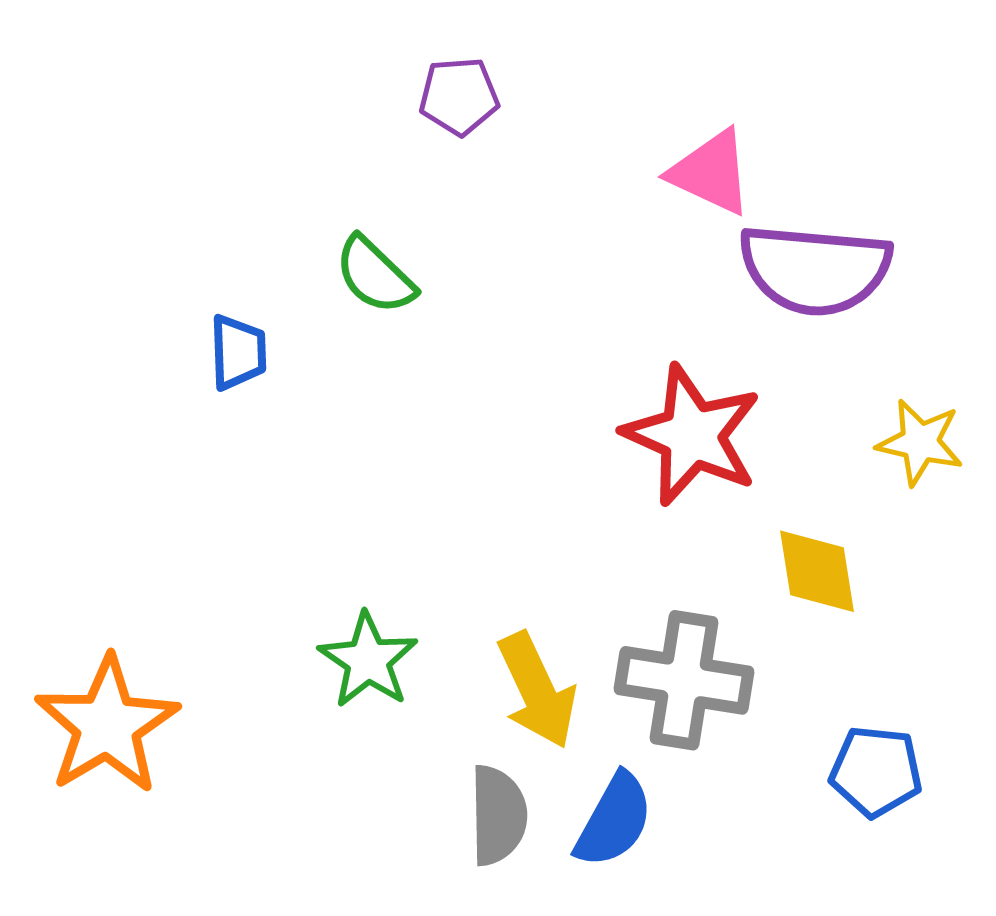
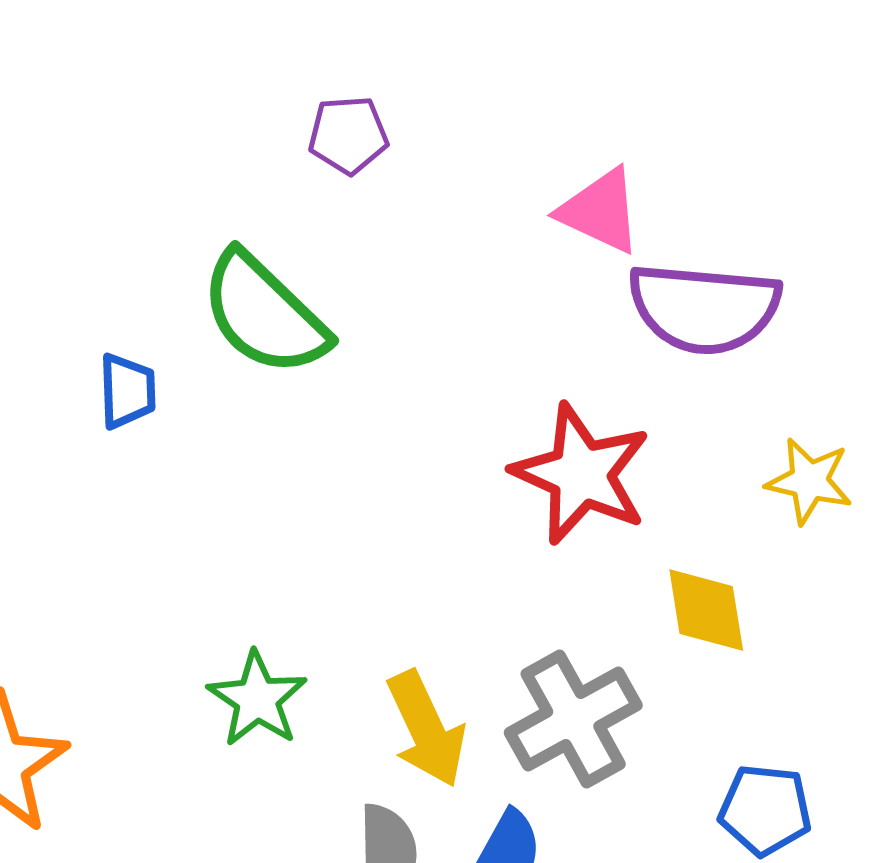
green semicircle: (375, 275) -> (264, 314), size x1.6
gray cross: (684, 680) -> (573, 719), turned -38

